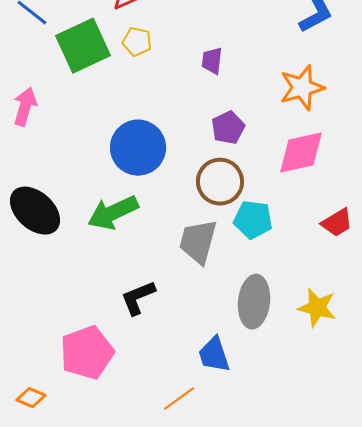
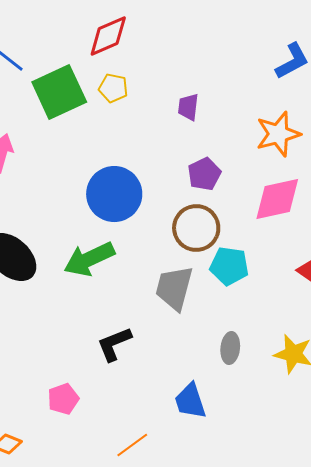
gray ellipse: (254, 302) -> (230, 348), size x0.6
pink pentagon: (87, 353) -> (63, 399), size x0.6
orange line: (179, 399) -> (132, 445), moved

